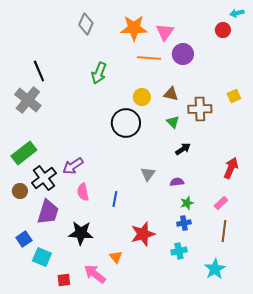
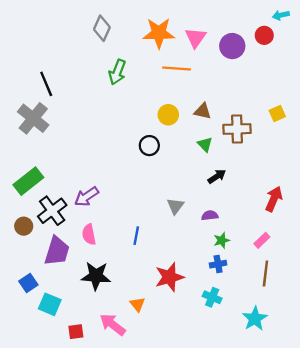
purple circle: (183, 54) -> (232, 46), moved
green arrow: (99, 73) -> (117, 72), moved
black circle: (126, 123) -> (149, 146), size x0.6
pink semicircle: (83, 192) -> (89, 234), moved
cyan cross: (179, 251) -> (212, 297), turned 35

